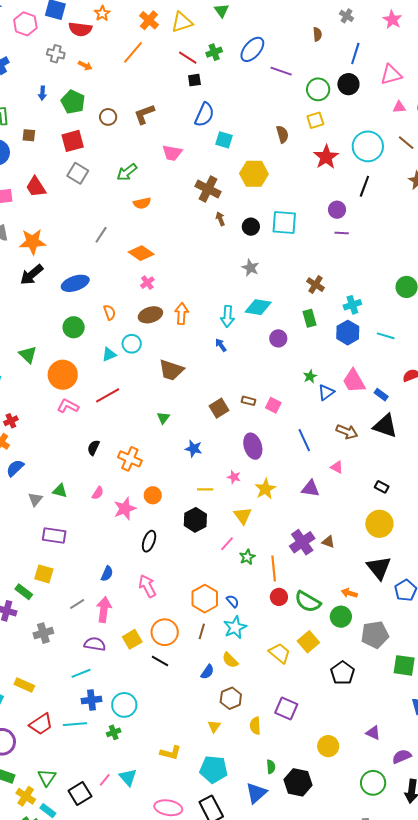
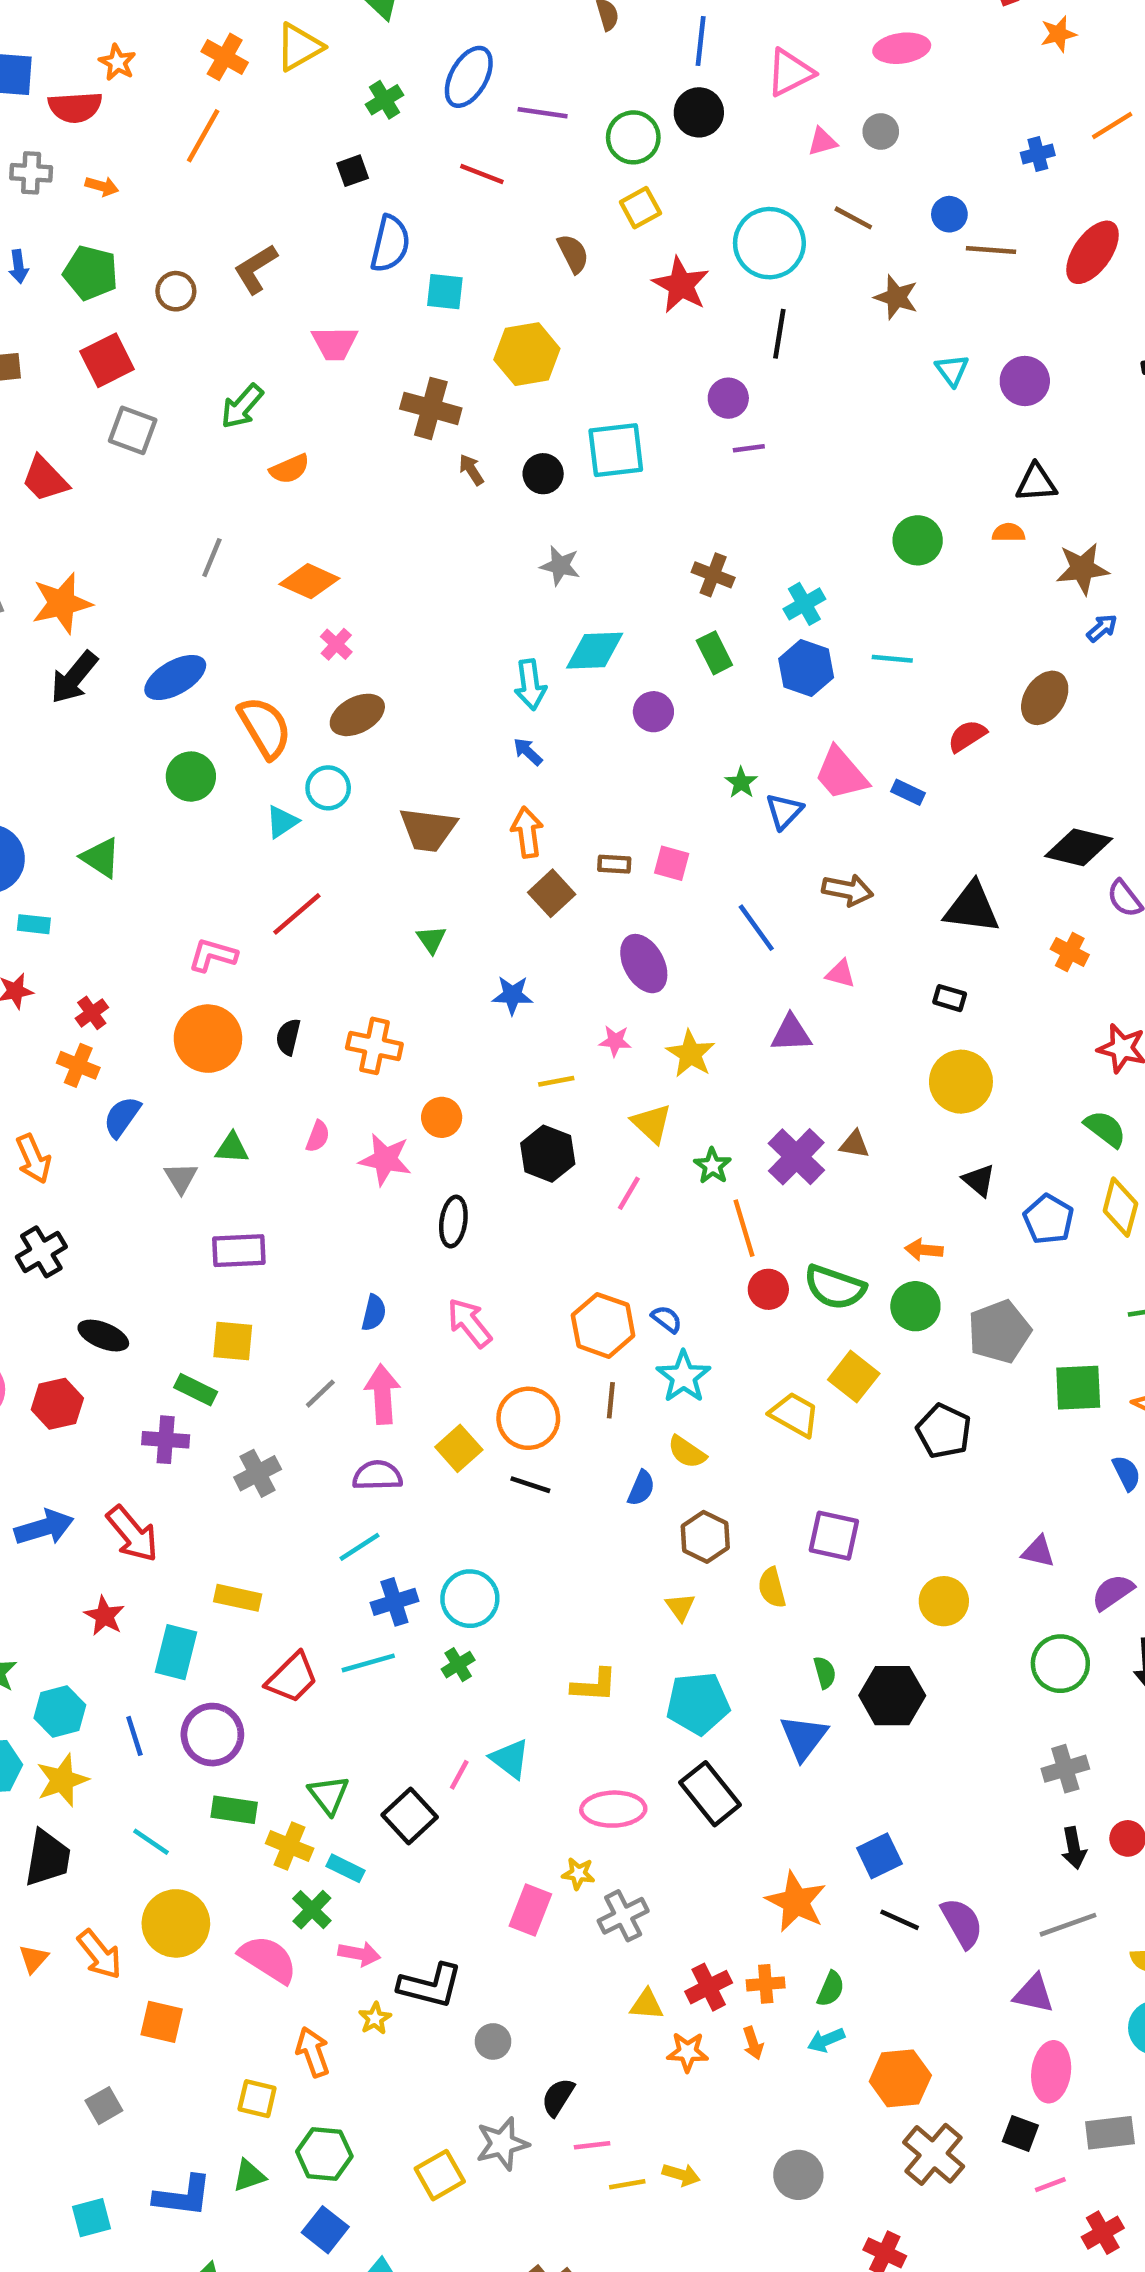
red line: (188, 58) -> (482, 174), moved
orange semicircle: (110, 312) -> (265, 727), size x1.8
orange arrow: (182, 314) -> (527, 832), moved
orange circle: (63, 375) -> (208, 1039), moved
black triangle: (385, 426) -> (972, 908), moved
pink star: (125, 509) -> (385, 1159), turned -30
green star: (247, 557) -> (713, 1166), moved
black triangle: (379, 568) -> (979, 1180), size x0.6

